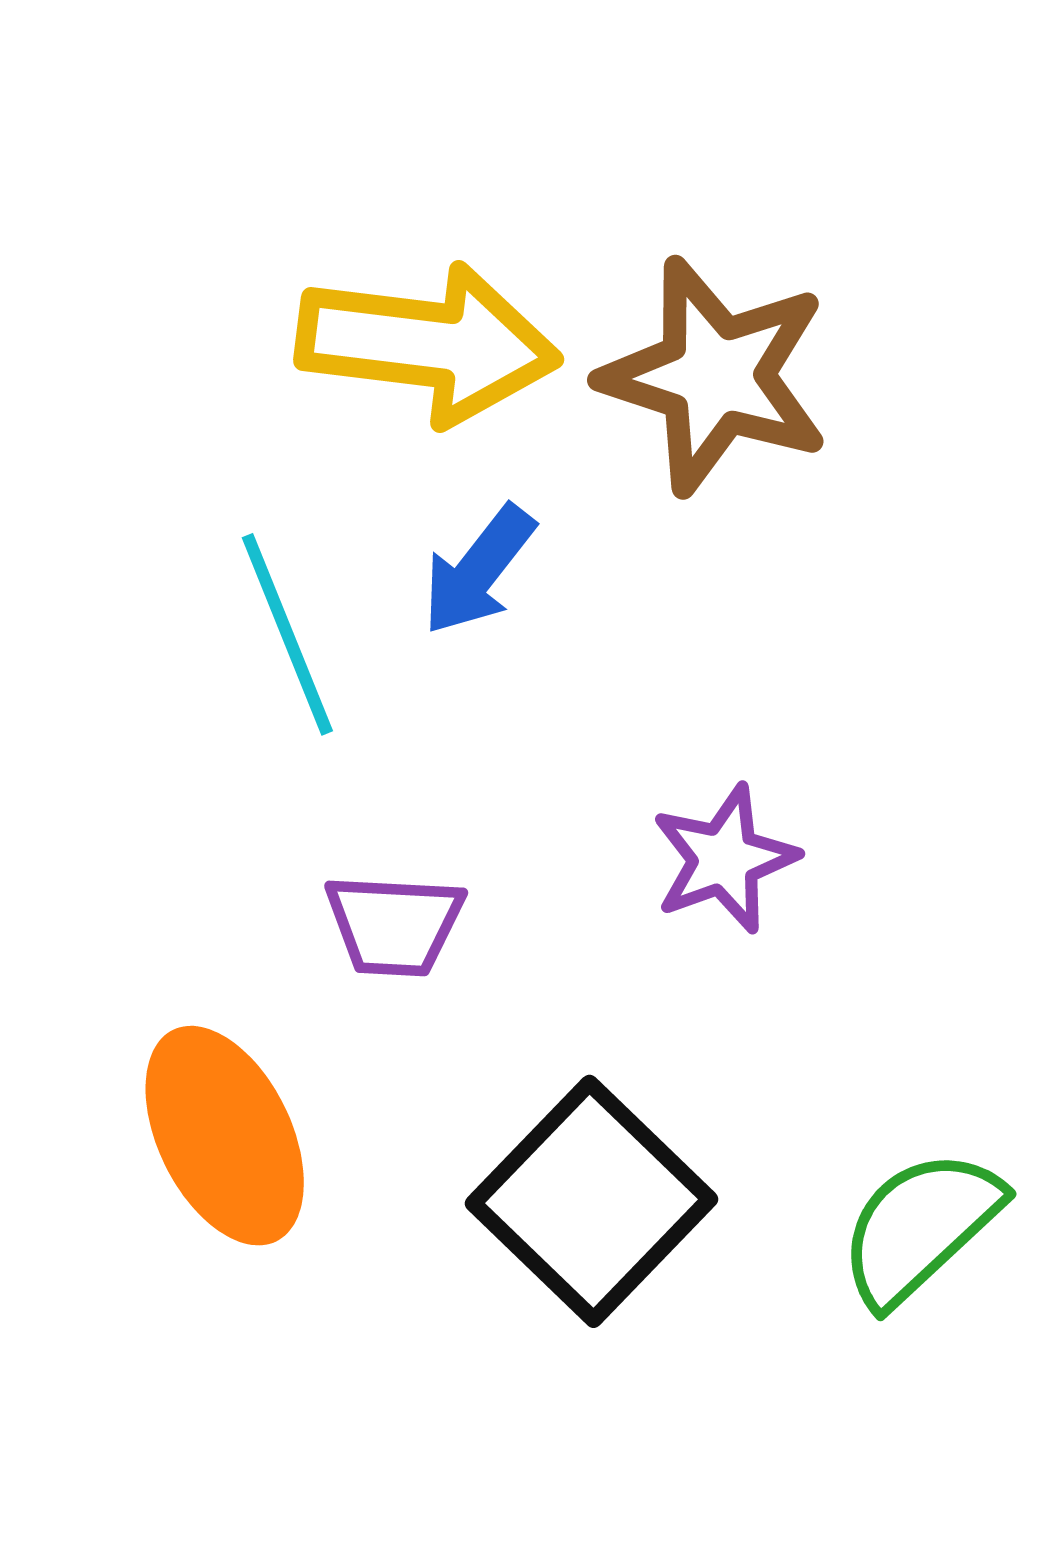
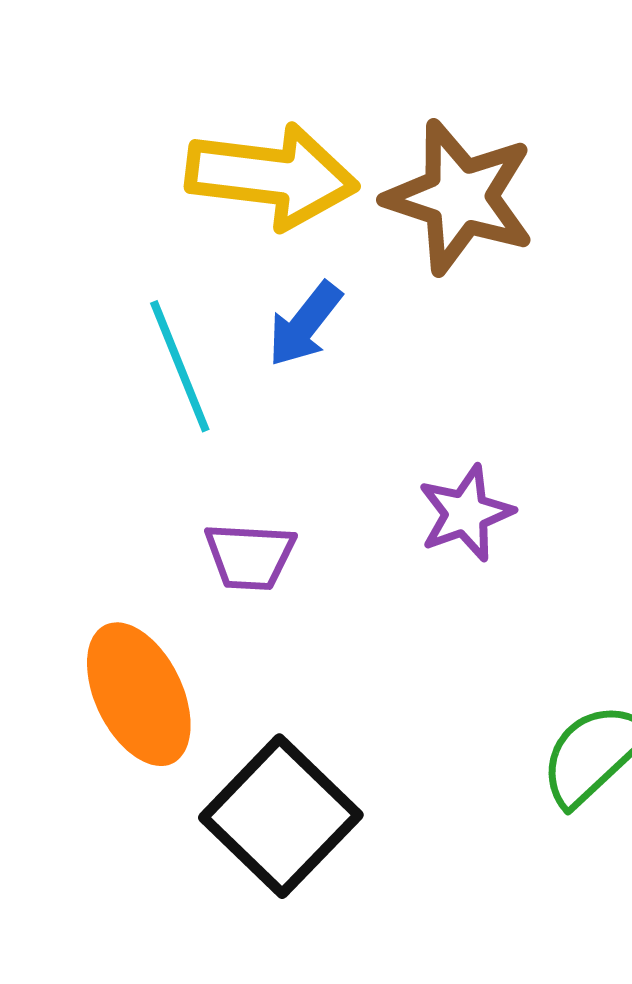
black square: (591, 1201) -> (281, 816), moved

